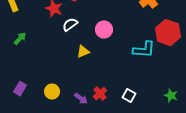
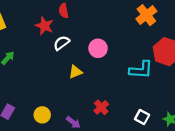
red cross: (100, 94) -> (101, 107), moved
white square: (129, 96) -> (142, 117), moved

